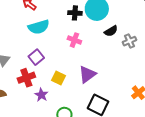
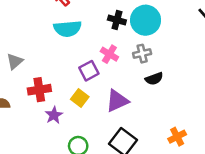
black semicircle: (111, 31) -> (154, 79), moved
gray cross: (130, 41) -> (142, 54), moved
purple square: (36, 57) -> (89, 71), moved

